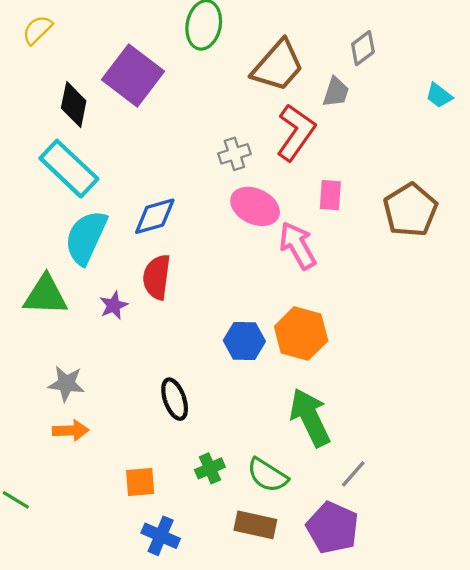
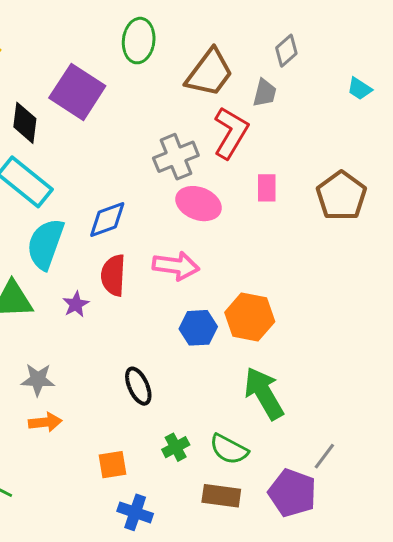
gray cross: (234, 154) -> (176, 157), size x1.5
pink arrow: (298, 245) -> (176, 266), moved, turned 132
gray line: (353, 474) -> (324, 456), moved

